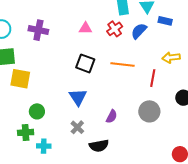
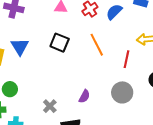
orange line: (122, 64) -> (97, 45), turned 55
blue triangle: (78, 97) -> (20, 47), moved

